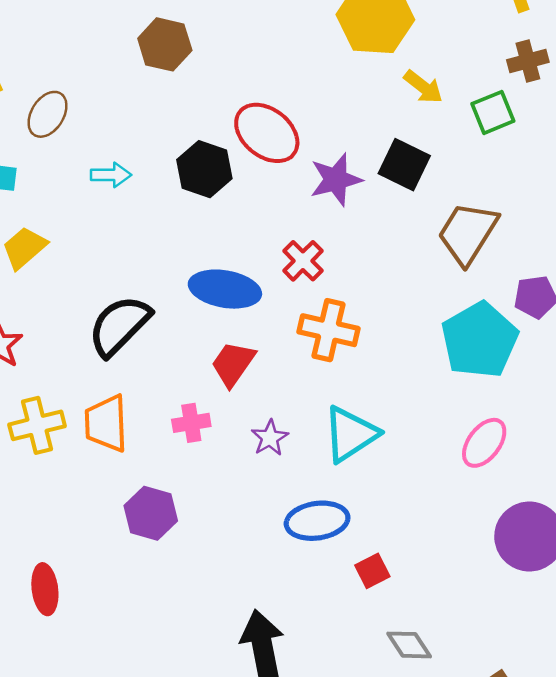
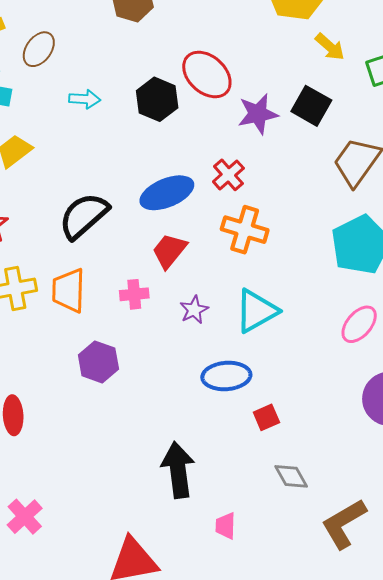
blue ellipse: (225, 289) -> (167, 193), turned -36

